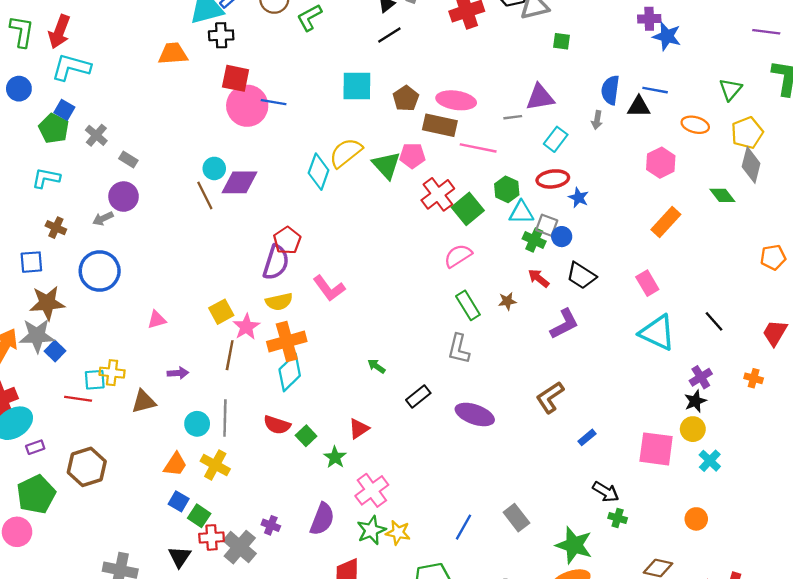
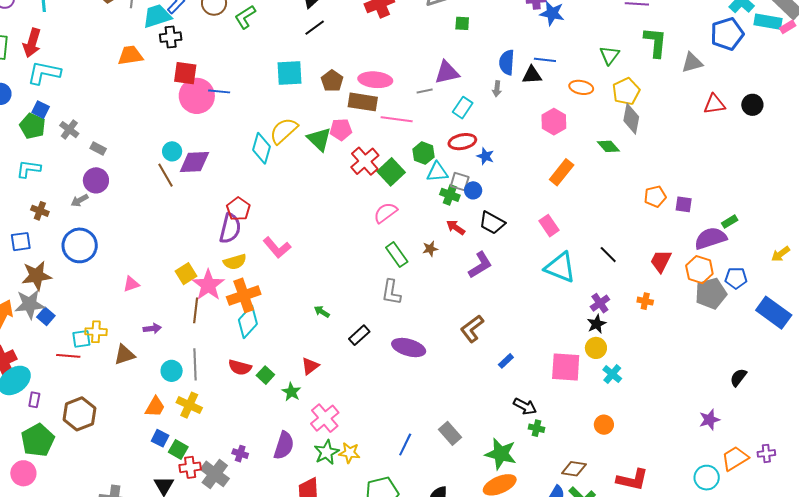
pink star: (246, 327) -> (208, 285), size x1.4
purple rectangle: (35, 447) -> (34, 400), turned -56

